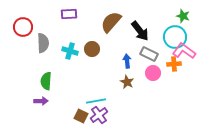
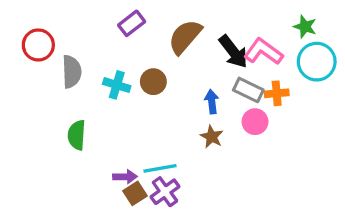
purple rectangle: (69, 14) -> (132, 23), moved, turned -35
cyan circle: (175, 37) -> (317, 62), moved
pink L-shape: (184, 51) -> (263, 52), moved
orange cross: (174, 64) -> (277, 93), moved
purple arrow: (41, 101) -> (125, 177), moved
brown square: (81, 116) -> (135, 193), turned 32

